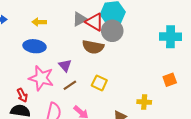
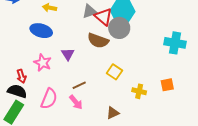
pink star: (41, 78) -> (43, 63), size x0.7
yellow square: (99, 83) -> (114, 72), moved
brown line: (70, 85) -> (79, 85), moved
yellow cross: (144, 102) -> (139, 91), moved

